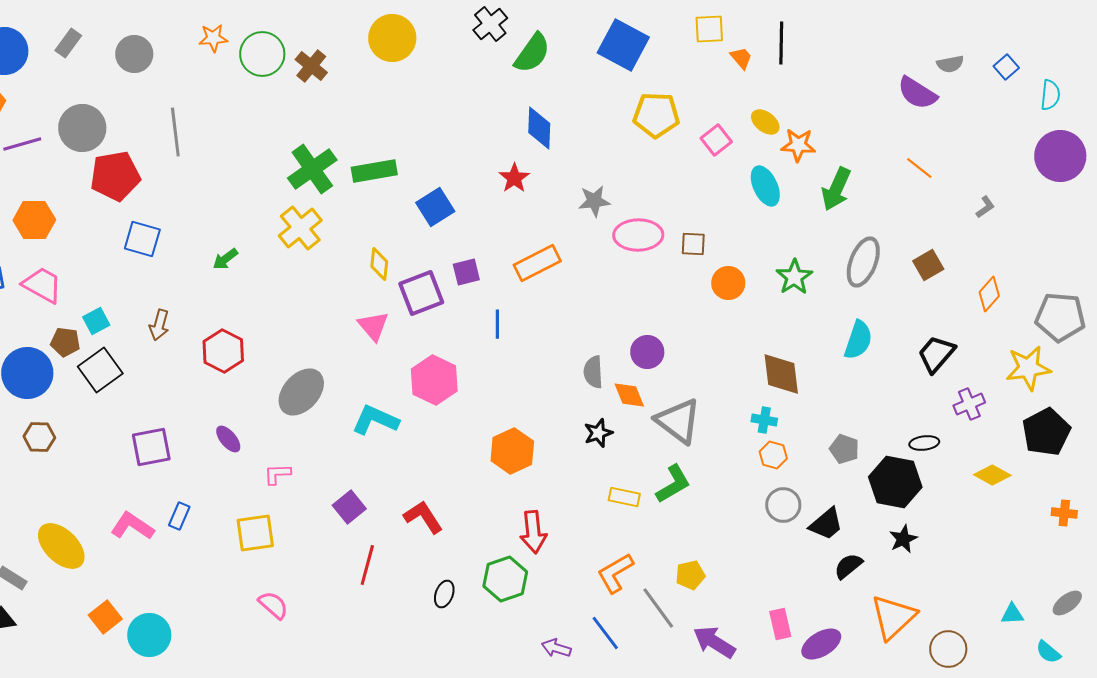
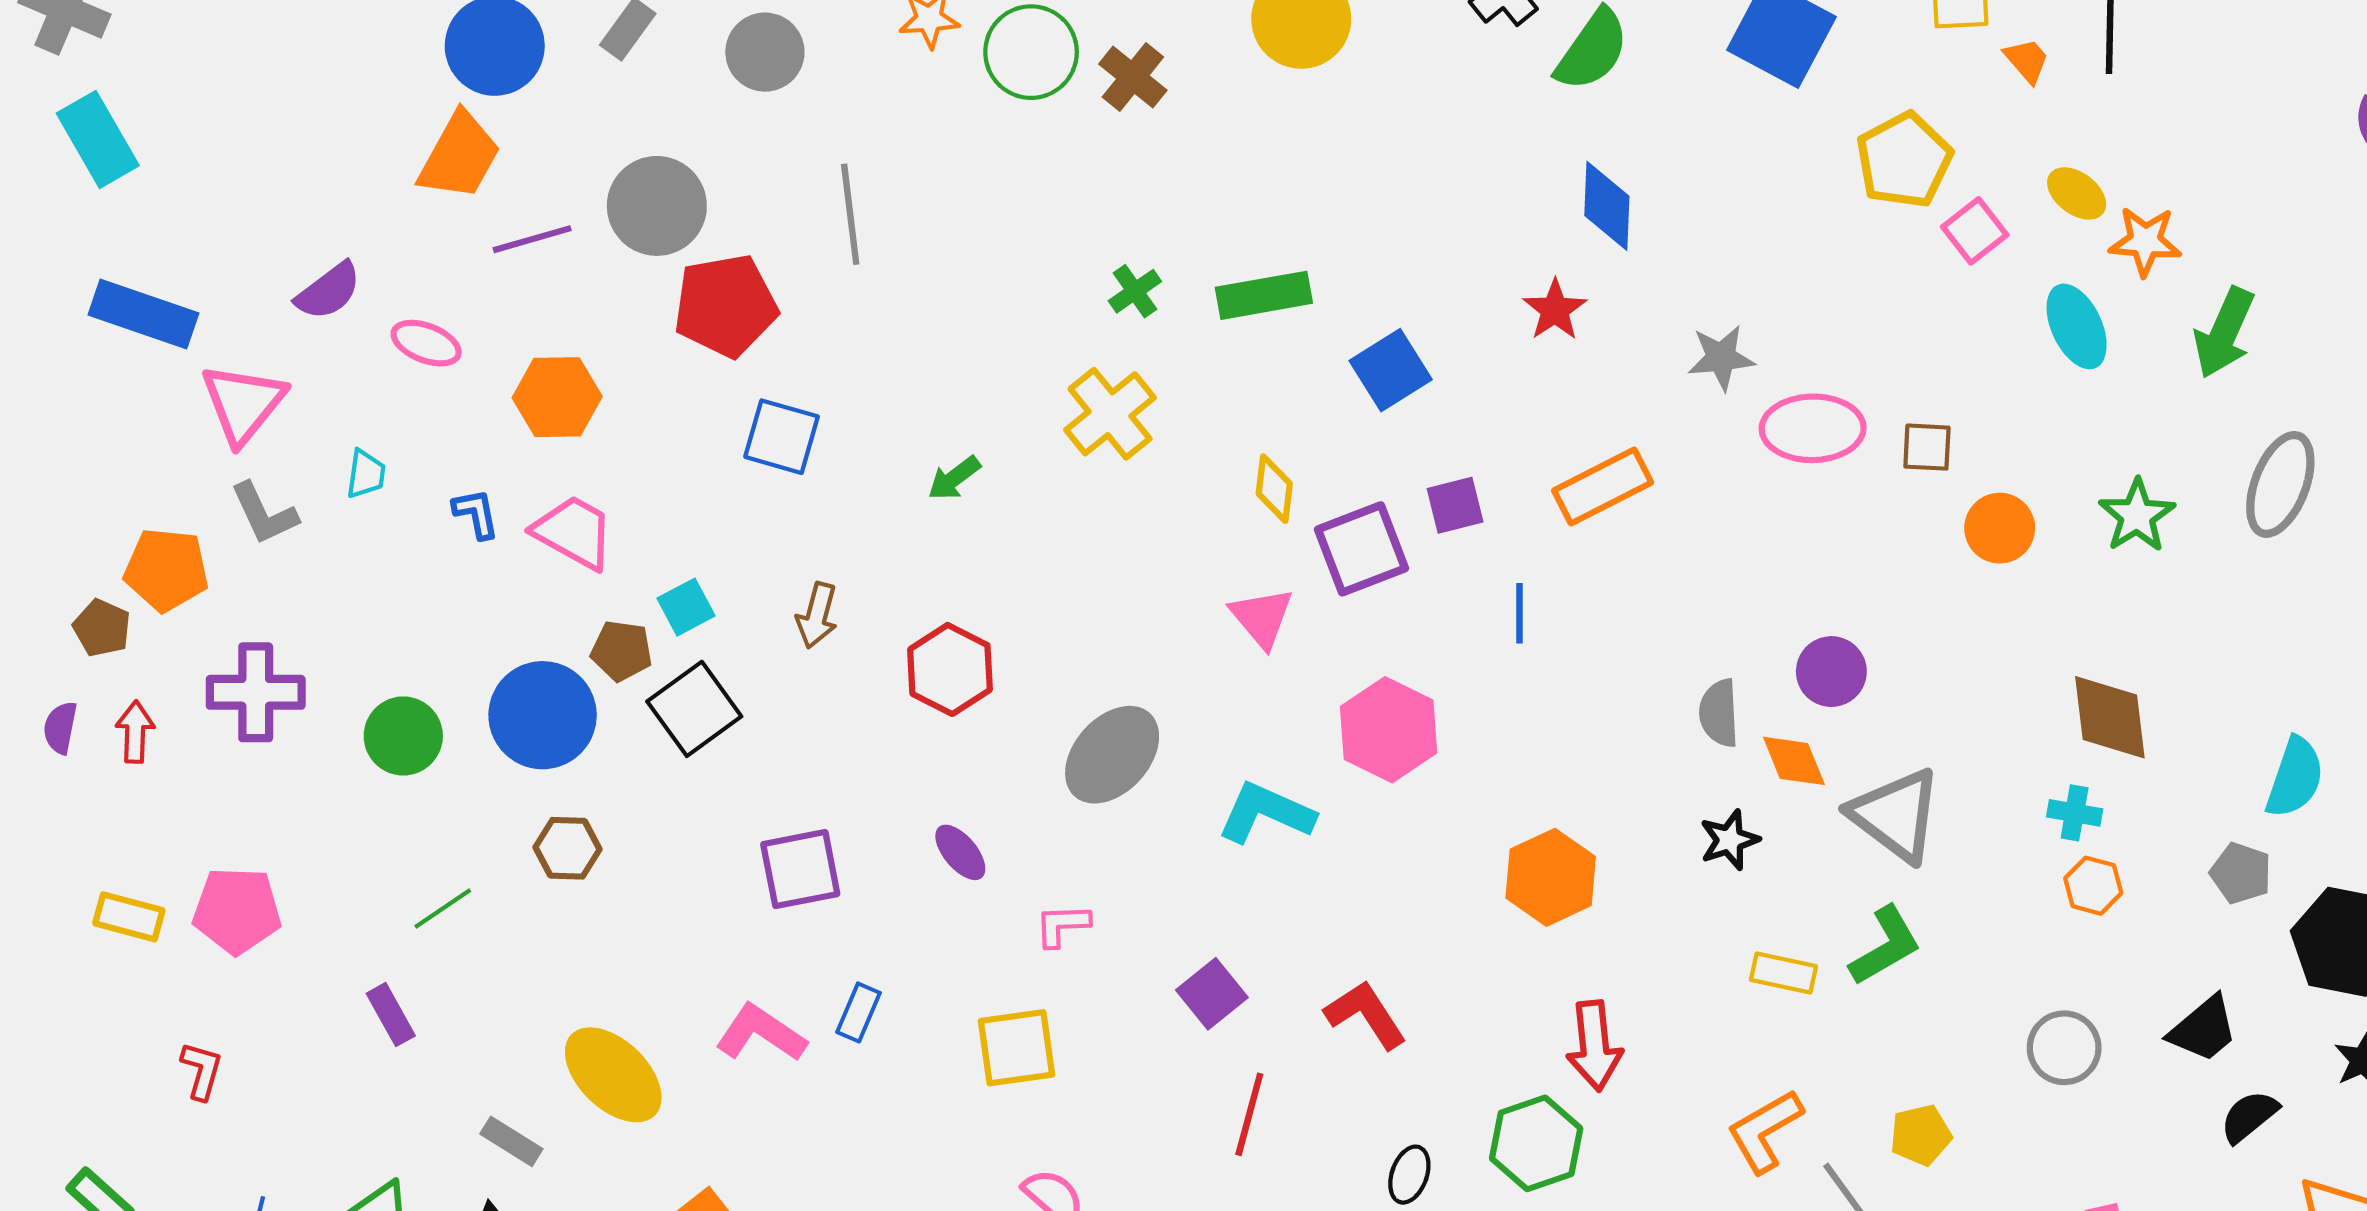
yellow pentagon: (656, 115) -> (1904, 160), moved, turned -30
green cross: (312, 169) -> (1135, 291), size x0.5
cyan semicircle: (858, 340) -> (2295, 778), moved
gray circle: (783, 505) -> (2064, 1048), moved

